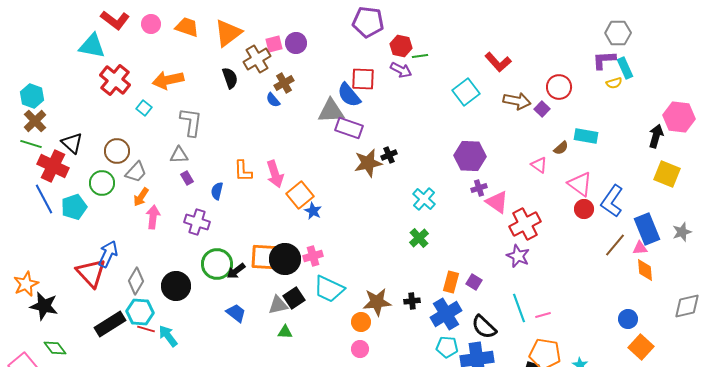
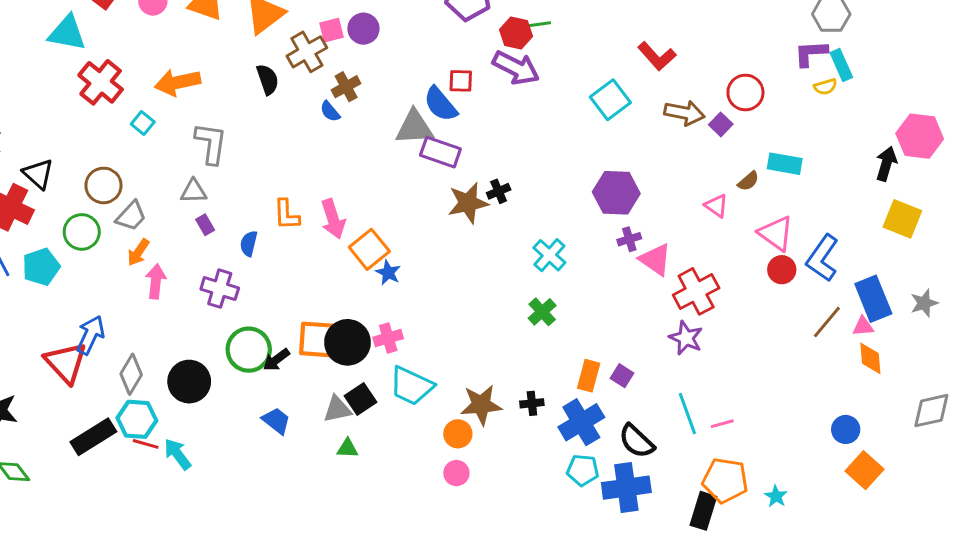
green line: (420, 56) -> (539, 24), moved
purple arrow: (401, 70) -> (516, 68), size x1.5
red square: (363, 79) -> (461, 81), size x0.7

